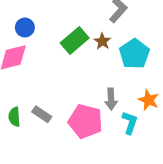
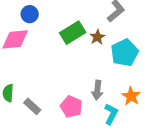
gray rectangle: (42, 114) -> (32, 106), moved
pink pentagon: (85, 121) -> (71, 107), size x0.7

